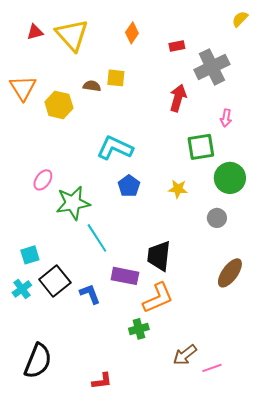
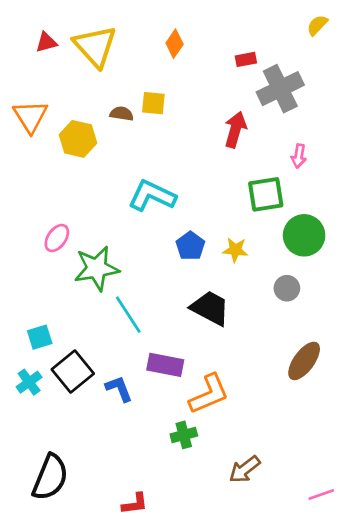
red rectangle: (177, 46) -> (246, 59), moved
blue pentagon: (129, 186) -> (190, 246), moved
black trapezoid: (159, 256) -> (210, 308), moved, turned 112
pink line: (212, 368) -> (321, 494), moved

